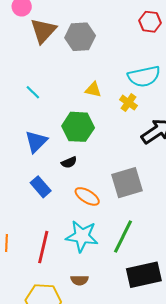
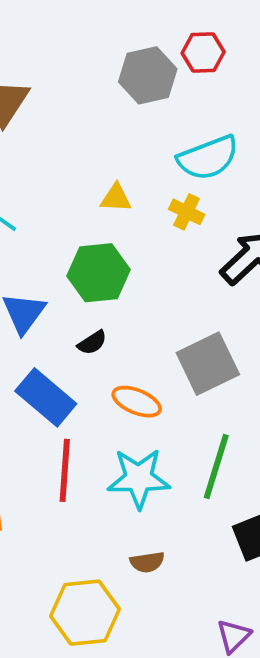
gray hexagon: (80, 37) -> (148, 75), moved
blue rectangle: (41, 187) -> (46, 397), size x1.4
red line: (43, 247) -> (65, 470), moved

